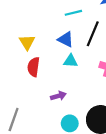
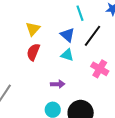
cyan line: (73, 13) -> (80, 13), turned 70
purple arrow: (58, 96) -> (58, 84), moved

